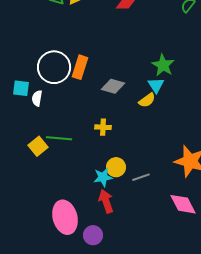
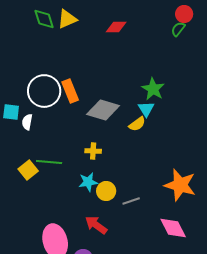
orange rectangle: (80, 67) -> (70, 91), turned -40
gray diamond: (113, 86) -> (103, 110), size x1.4
cyan star: (103, 177) -> (88, 182), moved
red arrow: (106, 201) -> (96, 225), turned -35

